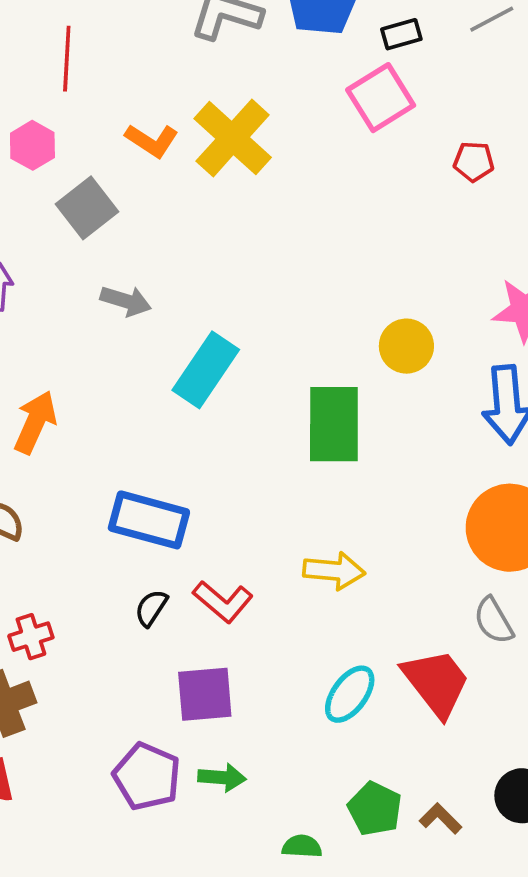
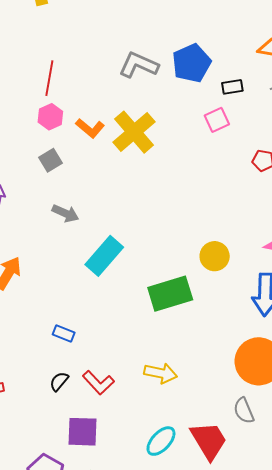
pink square: (381, 98) -> (217, 120), size x0.7
pink hexagon: (32, 145) -> (50, 117), moved
gray square: (87, 208) -> (51, 160), size x0.7
green rectangle: (334, 424) -> (170, 294), turned 66
blue rectangle: (149, 520) -> (64, 334), size x0.5

